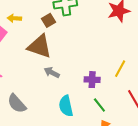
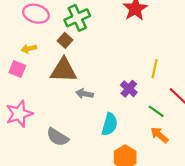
purple cross: (92, 80) -> (129, 89), turned -35
green line: (99, 105) -> (156, 111), moved
cyan semicircle: (66, 106) -> (110, 124), turned -135

